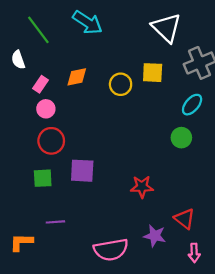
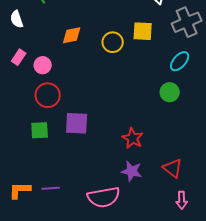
pink rectangle: (41, 84) -> (19, 57), moved
red star: (142, 187) -> (133, 138), turned 30
purple line: (55, 222) -> (51, 188), moved
purple star: (155, 236) -> (132, 171), moved

